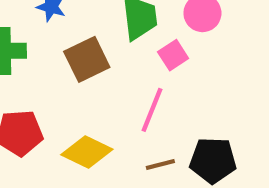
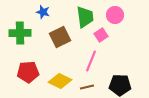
brown line: (160, 165) -> (87, 87), moved

